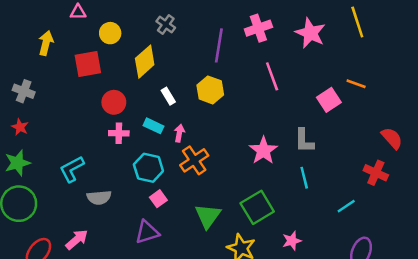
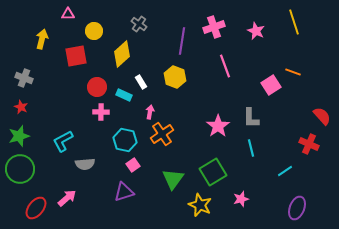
pink star: (310, 33) -> (256, 31), size x0.7
cyan rectangle: (153, 126) -> (124, 95), moved

